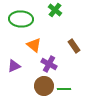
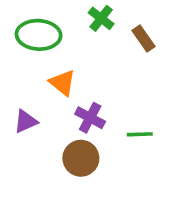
brown rectangle: (74, 46) -> (143, 39), moved
green line: (64, 89) -> (140, 134), moved

